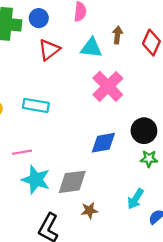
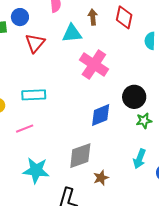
pink line: (22, 152) -> (25, 129), moved
cyan star: (36, 180) -> (36, 170), moved

